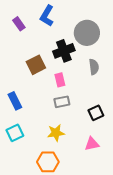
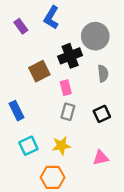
gray rectangle: (62, 102) -> (68, 112), turned -63
black square: (96, 113) -> (102, 114), moved
cyan square: (15, 133) -> (28, 146), moved

